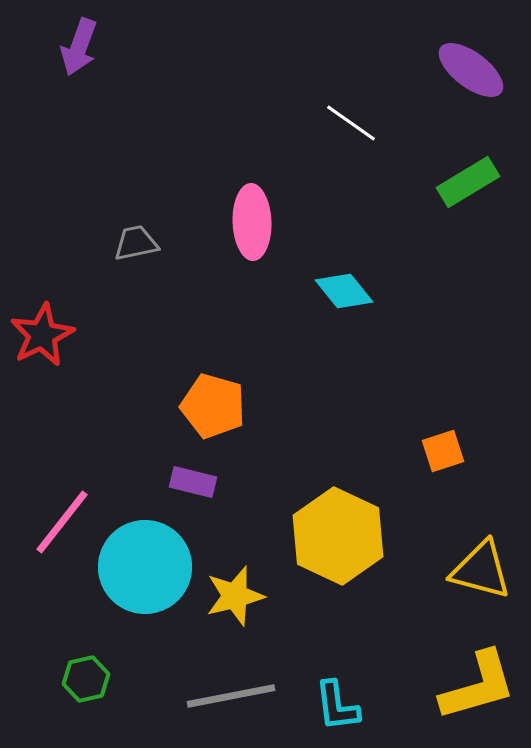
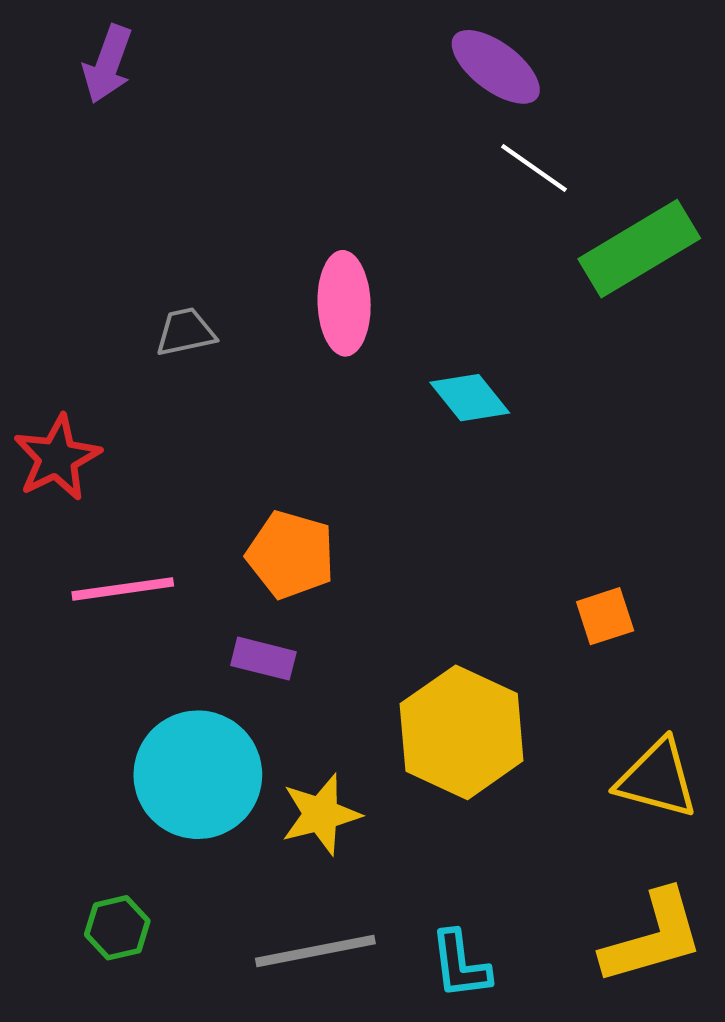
purple ellipse: (471, 70) -> (496, 67), moved
white line: (351, 123) -> (534, 168), moved
green rectangle: (468, 182) -> (639, 249), size x1.4
pink line: (62, 522) -> (123, 589), moved, turned 44

